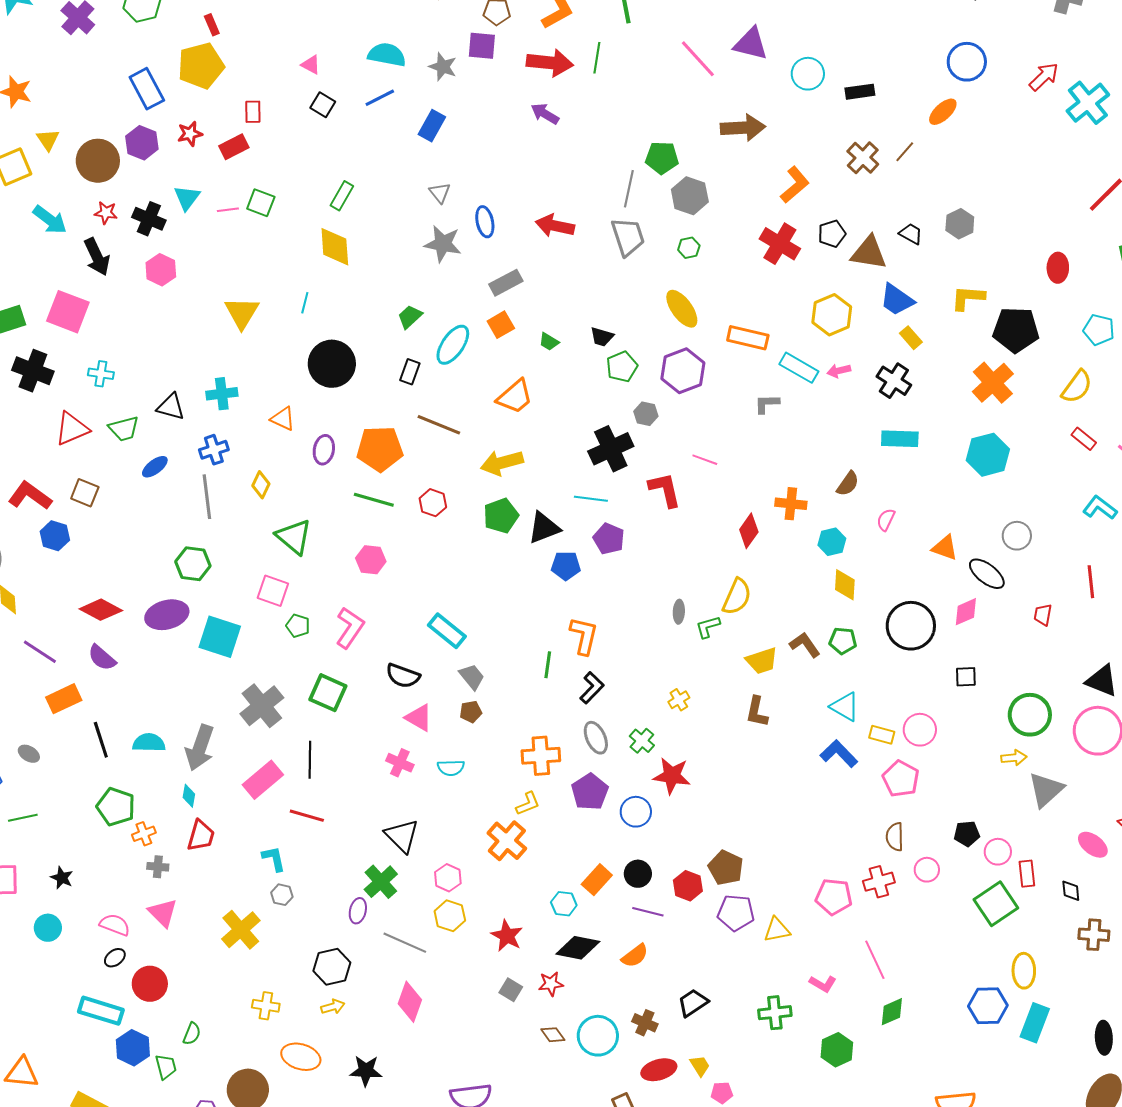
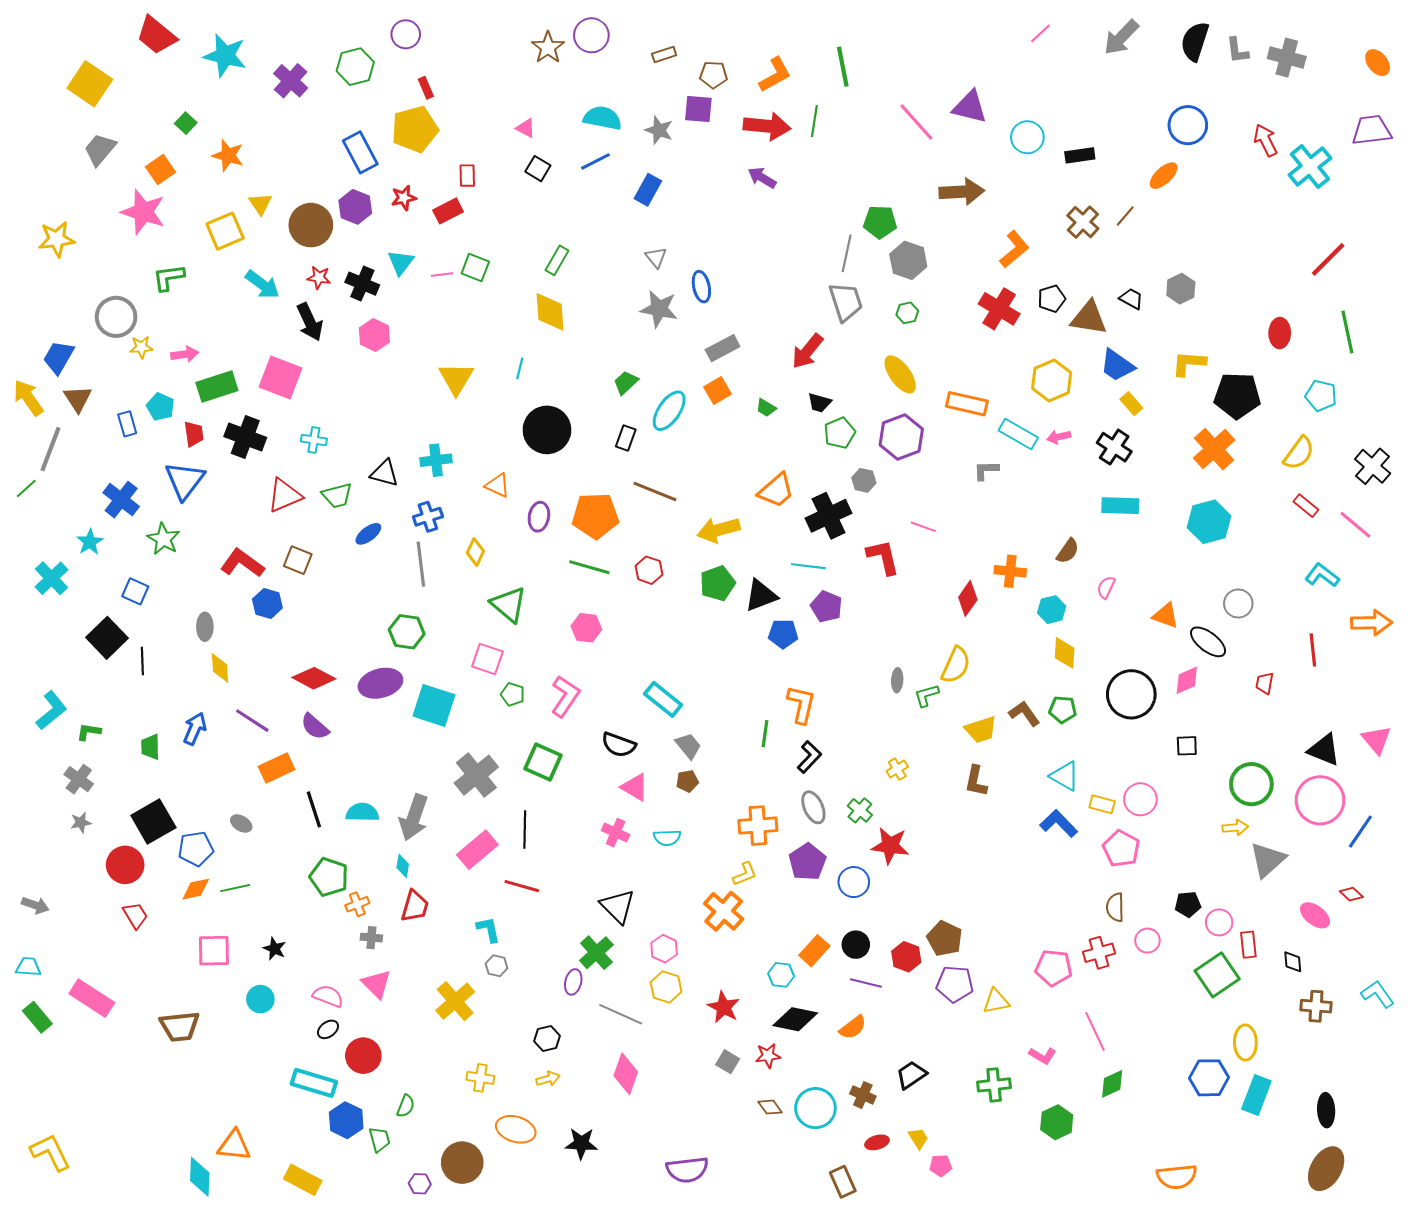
red arrow: (1044, 77) -> (1266, 140), turned -72
red arrow: (555, 226) -> (807, 351), moved, turned -63
orange trapezoid: (515, 397) -> (776, 490), moved
black hexagon: (332, 967) -> (547, 1038), size x0.7
red ellipse: (659, 1070) -> (877, 1142), size x0.7

